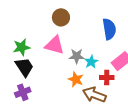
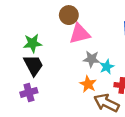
brown circle: (61, 17) -> (69, 15), moved
pink triangle: (55, 45) -> (80, 34), moved, turned -35

